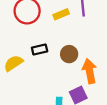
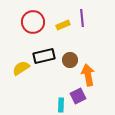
black rectangle: (40, 50) -> (44, 56), size x1.5

